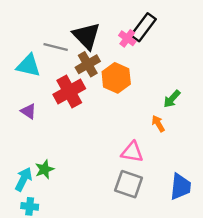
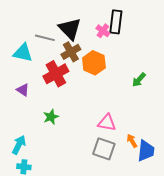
black rectangle: (143, 27) -> (116, 22), turned -30
orange arrow: (158, 124) -> (132, 141), moved
green star: (44, 169) -> (51, 117), moved

